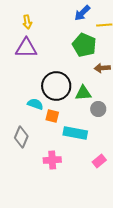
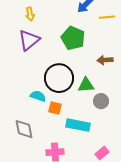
green pentagon: (84, 45) -> (73, 38), moved
purple triangle: (26, 48) -> (29, 40), turned -40
gray diamond: (21, 137) -> (24, 129), turned -35

